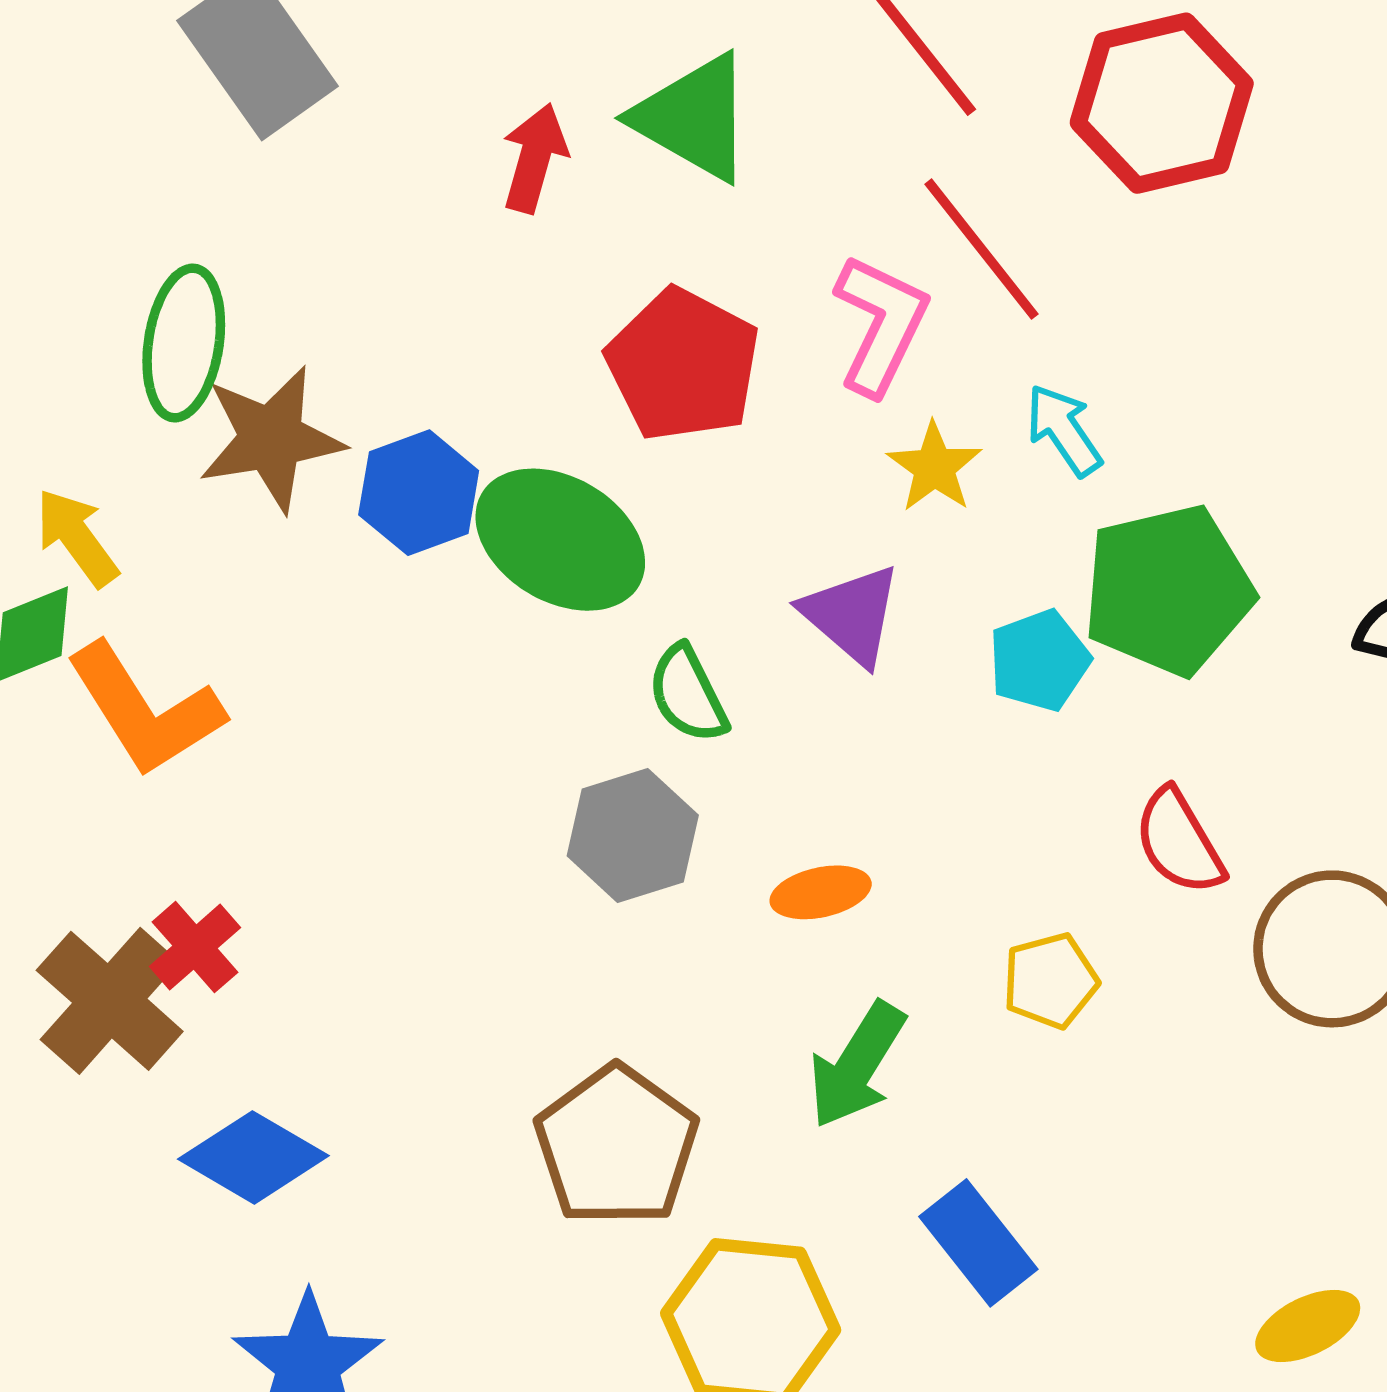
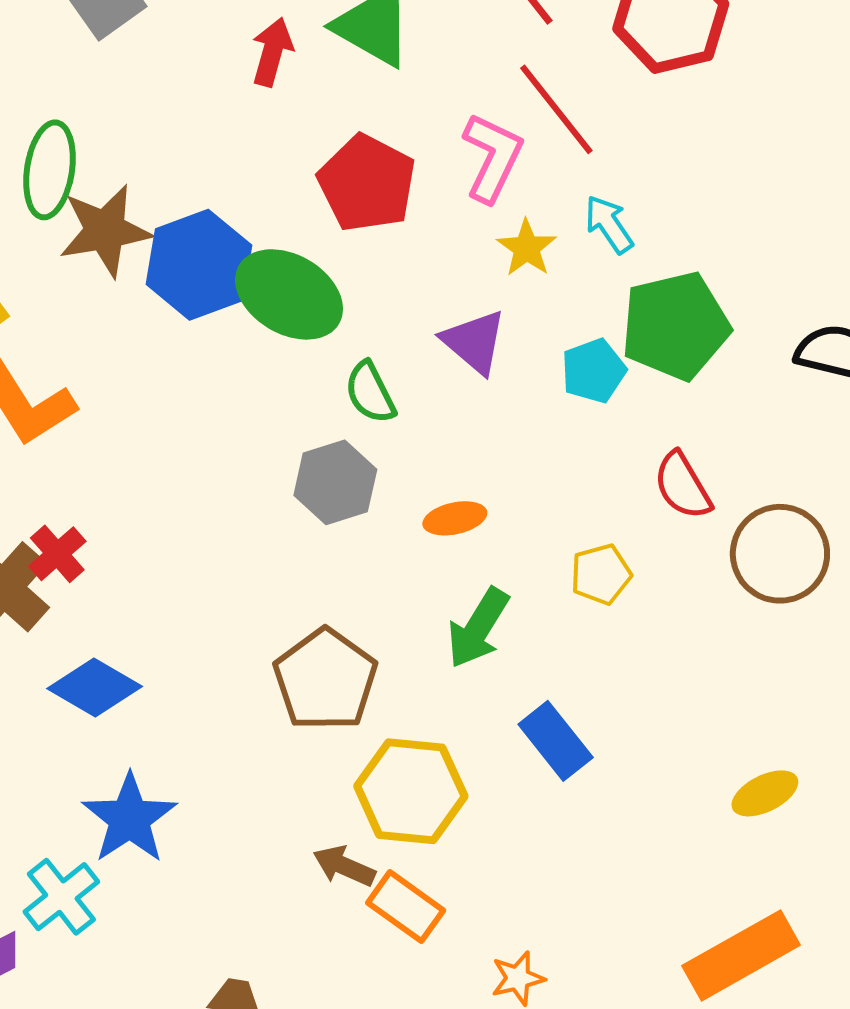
blue hexagon: (419, 493) -> (199, 265), size x1.4

